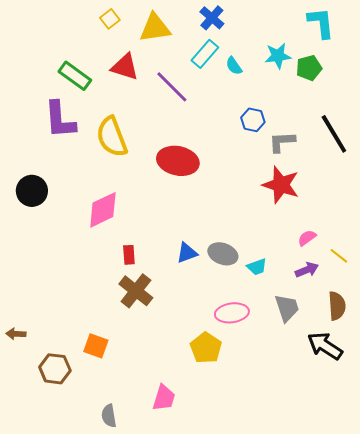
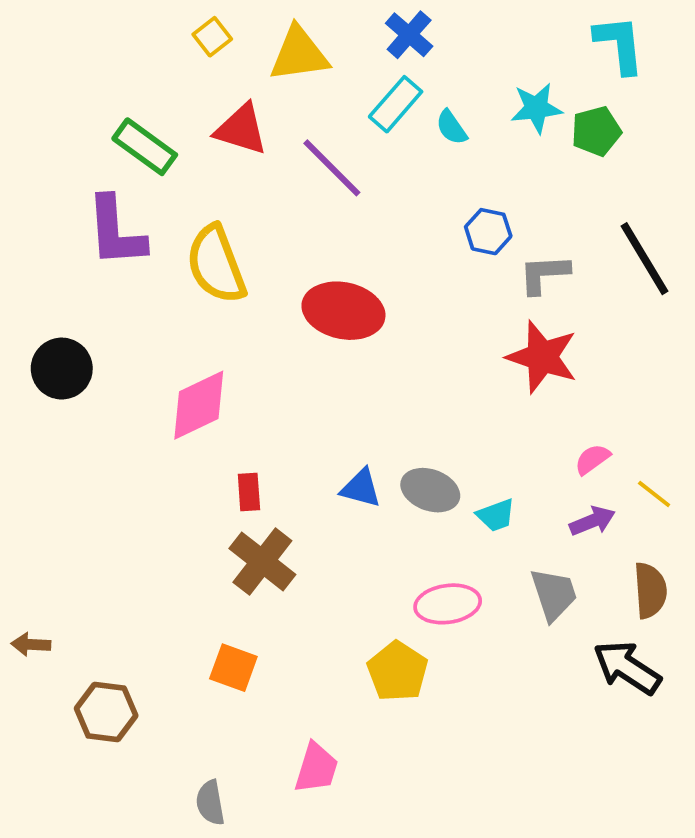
blue triangle: (187, 253) -> (361, 488), turned 35
orange square: (96, 346) -> (233, 668), moved

